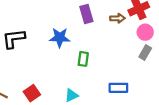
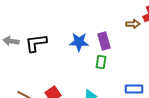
purple rectangle: (86, 14) -> (104, 41), moved

